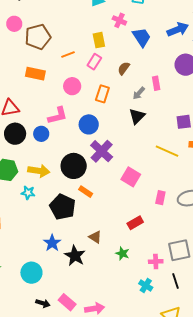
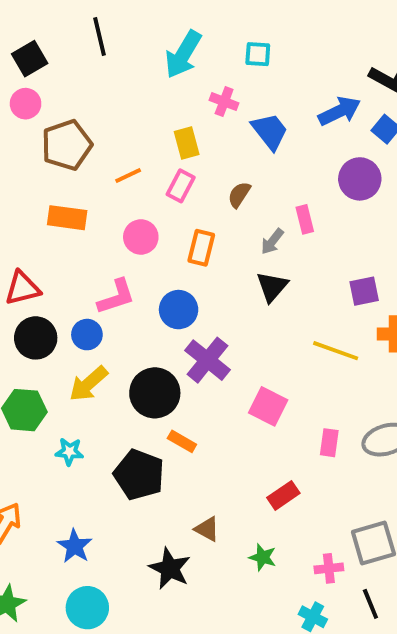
pink circle: (14, 24) -> (26, 104), moved
yellow arrow: (39, 171) -> (88, 384), moved, turned 135
blue star: (52, 243) -> (75, 546), moved

